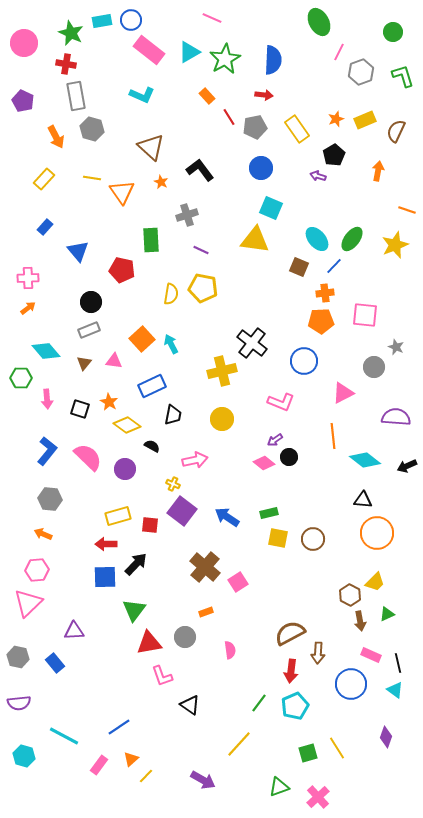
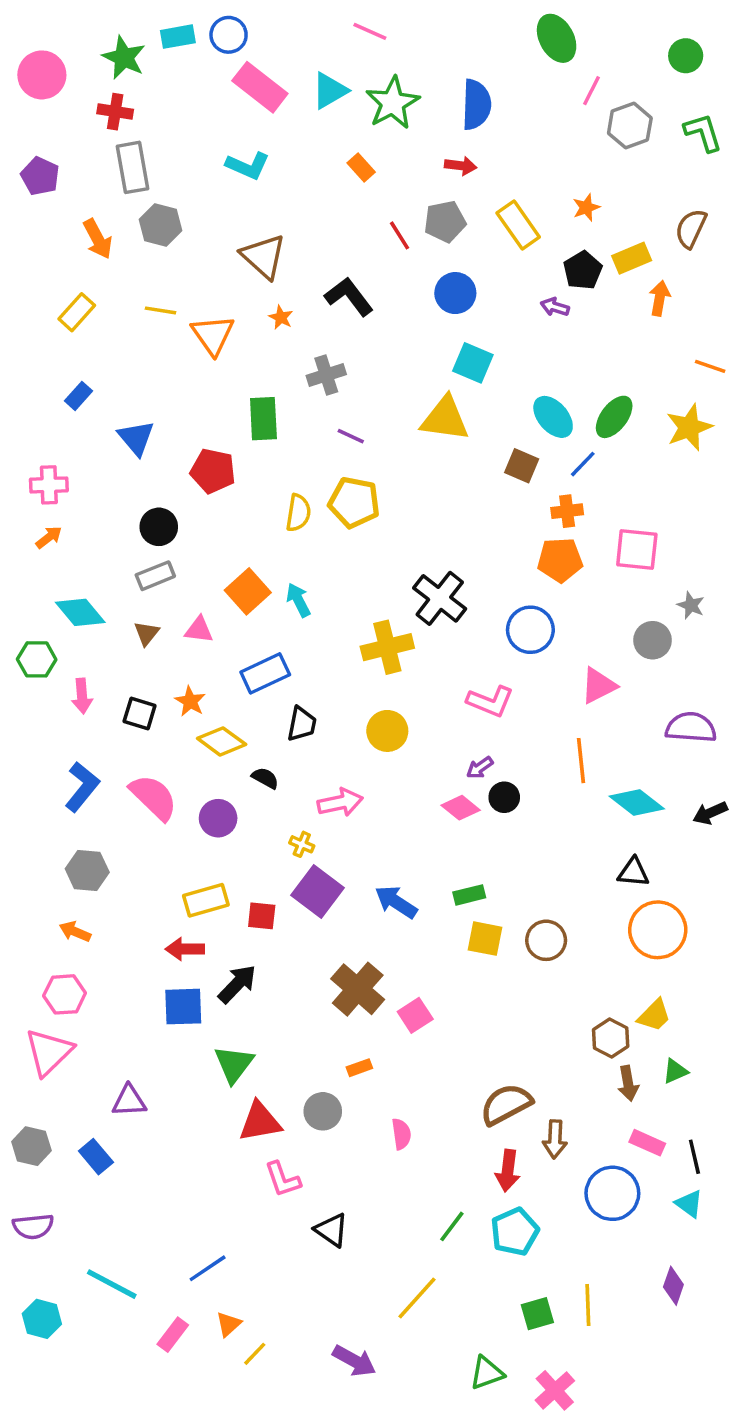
red line: (229, 117) -> (400, 235), moved
yellow rectangle: (365, 120) -> (632, 258), moved
yellow line: (337, 748) -> (588, 1305), turned 30

